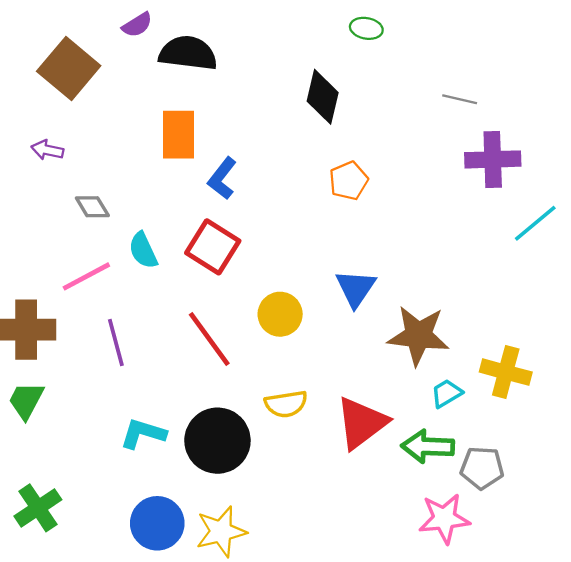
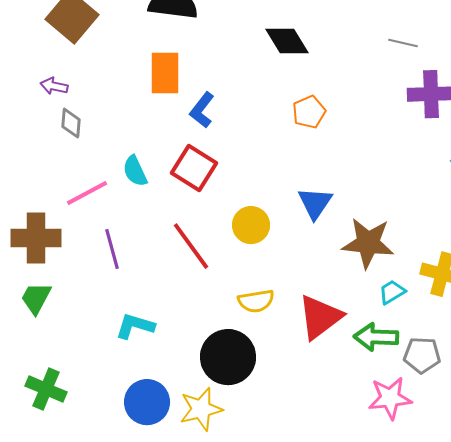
black diamond: (323, 97) -> (287, 41), turned -45
gray diamond: (92, 207) -> (71, 123), moved, turned 36
black circle: (217, 441) -> (228, 357), moved
green cross: (38, 508) -> (46, 389), turned -33

